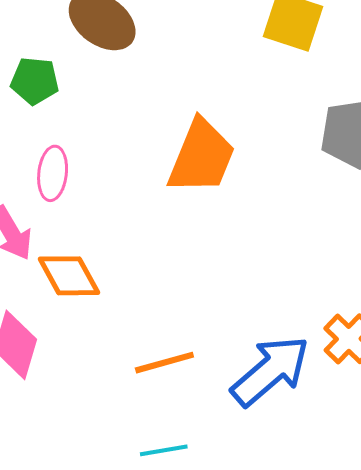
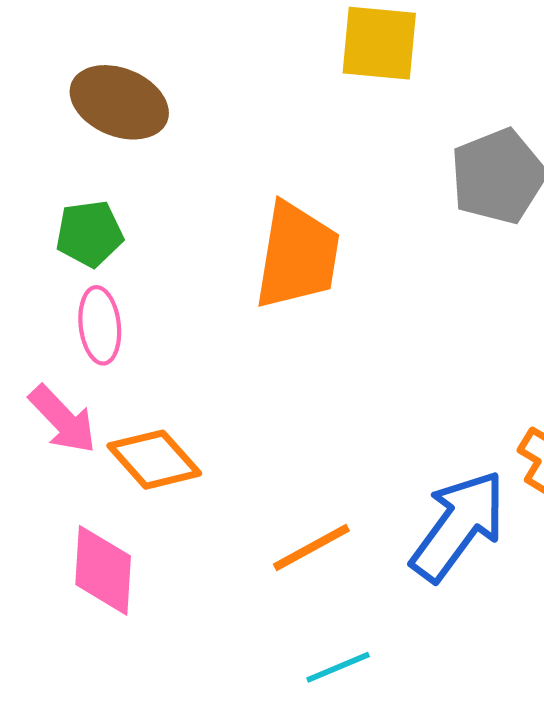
green pentagon: (35, 81) -> (89, 234), moved

